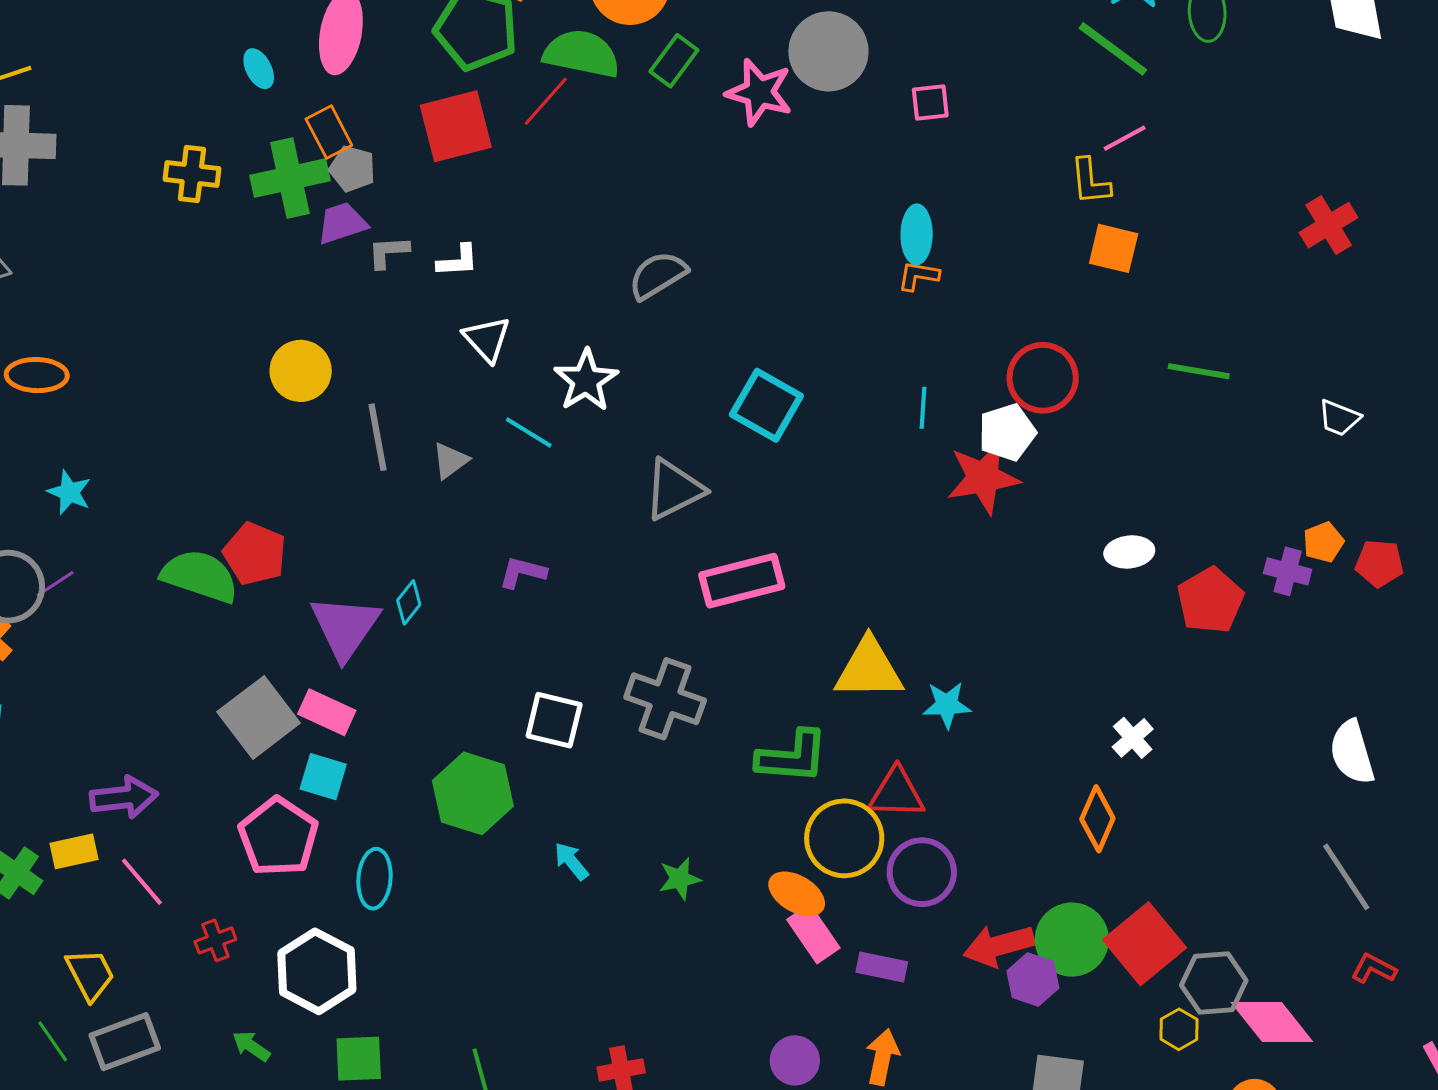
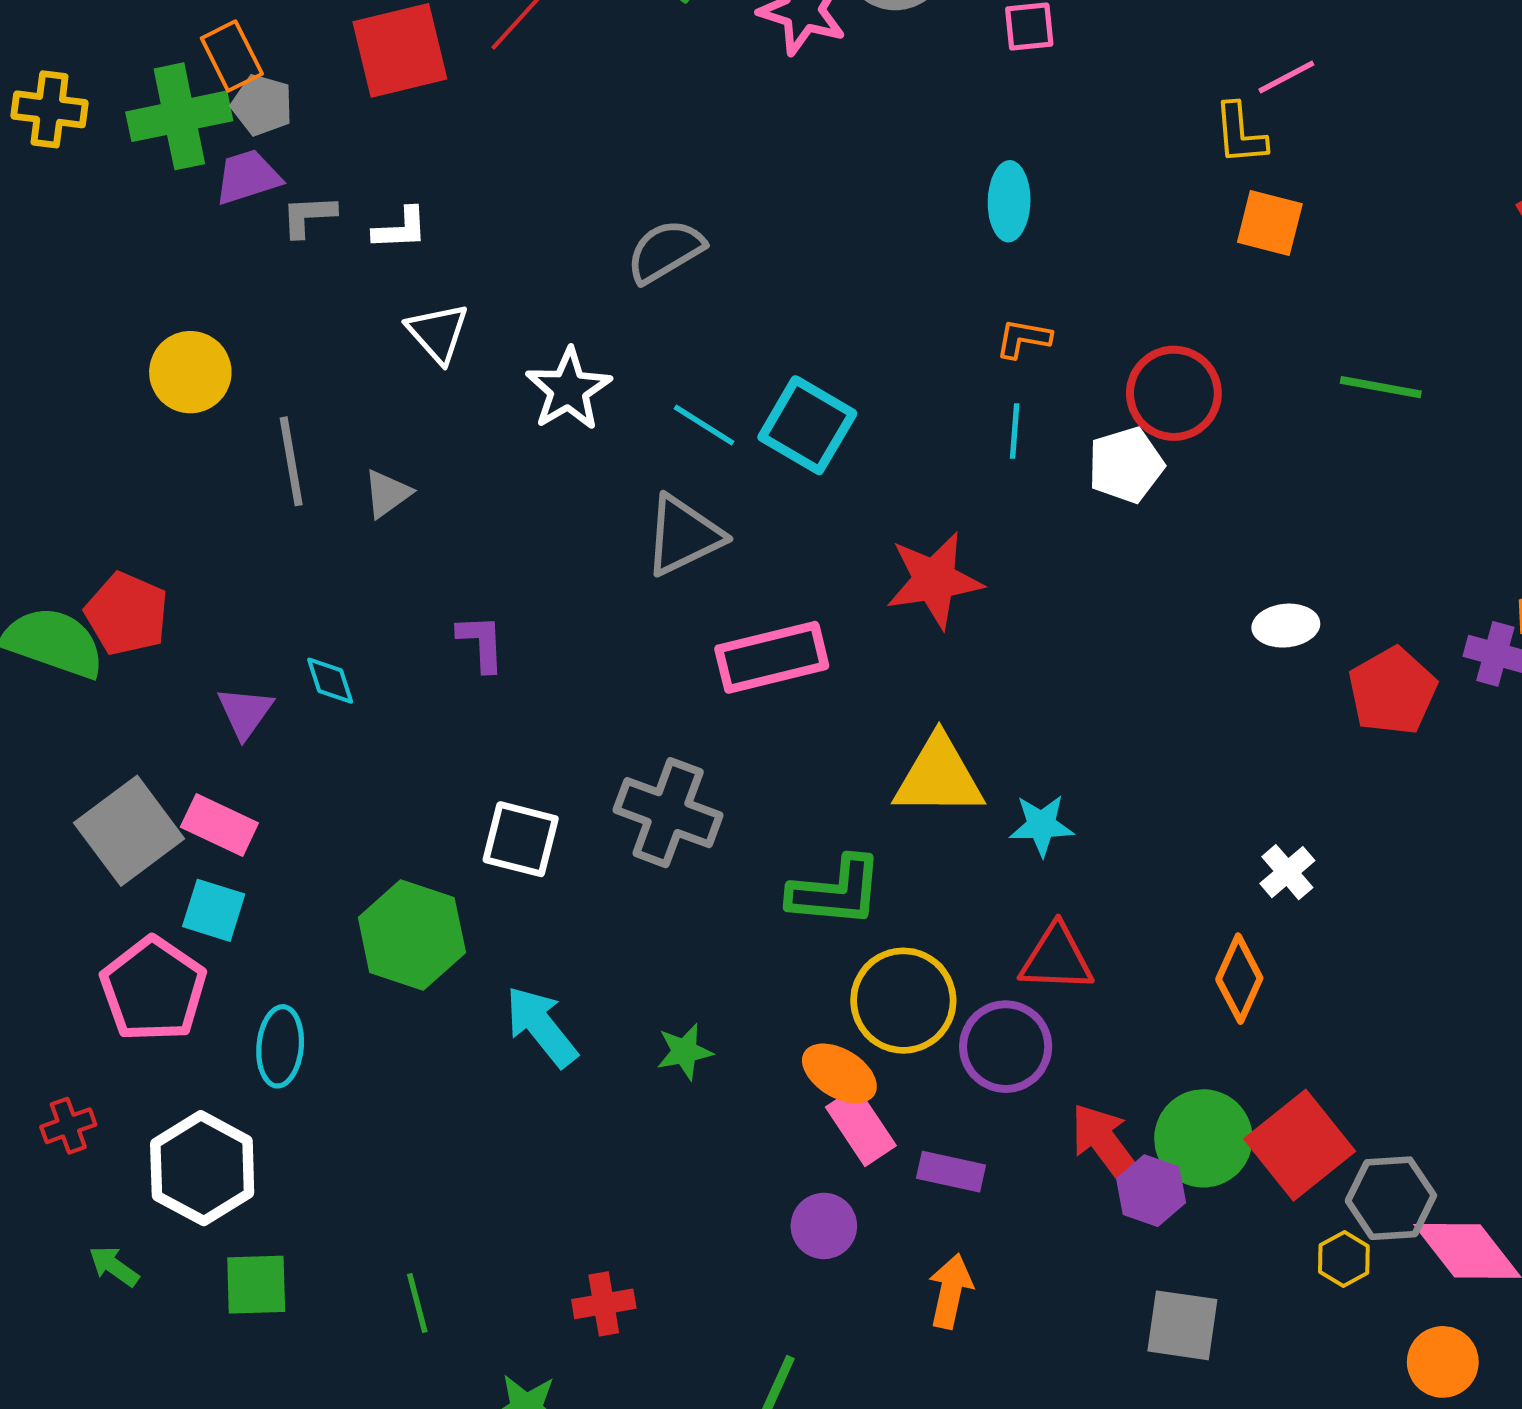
orange L-shape: (918, 276) -> (1023, 339), moved
cyan line: (529, 432) -> (704, 425), moved
red star: (983, 478) -> (934, 580), moved
purple L-shape: (522, 572) -> (481, 643), turned 72
cyan diamond: (409, 602) -> (330, 681), turned -57
purple triangle: (345, 627) -> (245, 712), size x0.6
red triangle: (897, 793) -> (1056, 958), moved
cyan arrow: (571, 861) -> (541, 1026), size x1.6
red arrow: (999, 946) -> (1107, 1145), turned 68
purple circle: (795, 1060) -> (824, 1226), moved

